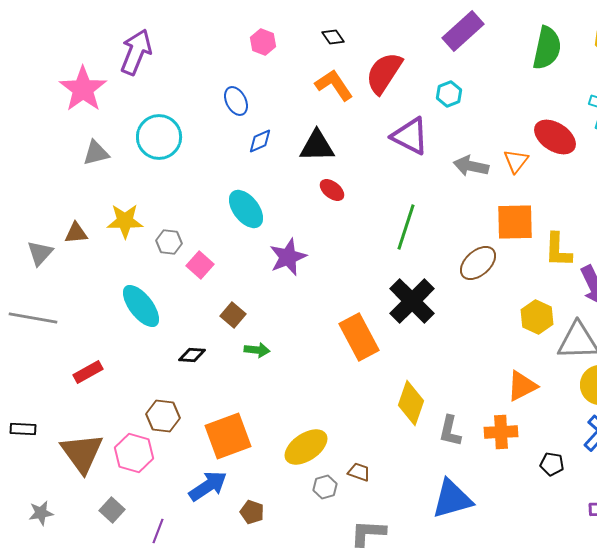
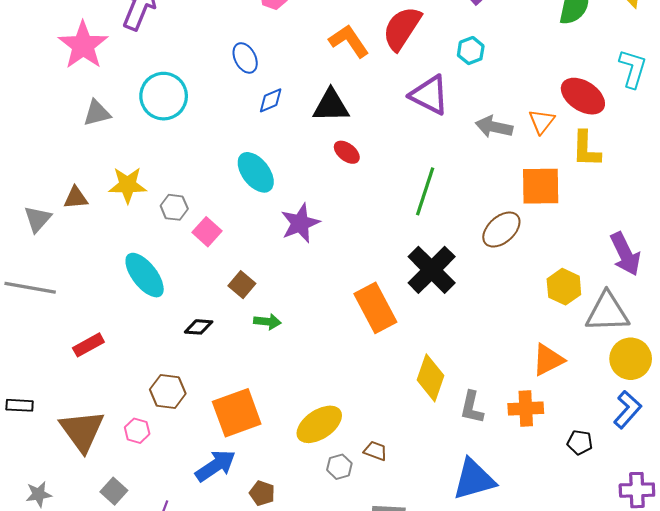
yellow L-shape: (558, 250) -> (586, 149), moved
pink hexagon: (134, 453) -> (137, 431), size x0.6

